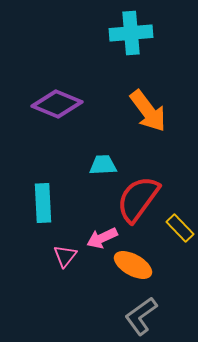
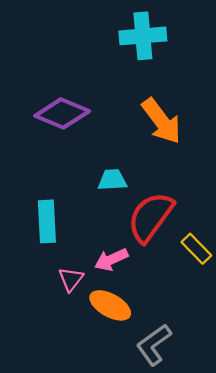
orange ellipse: (133, 265) -> (110, 305), moved

